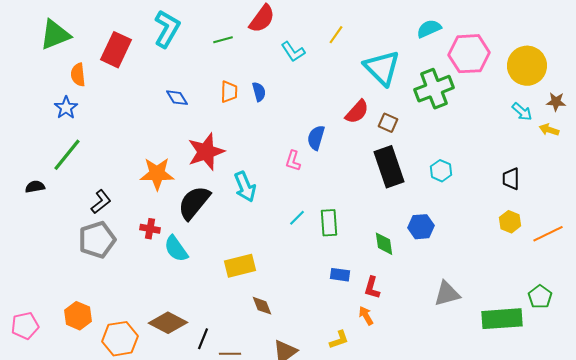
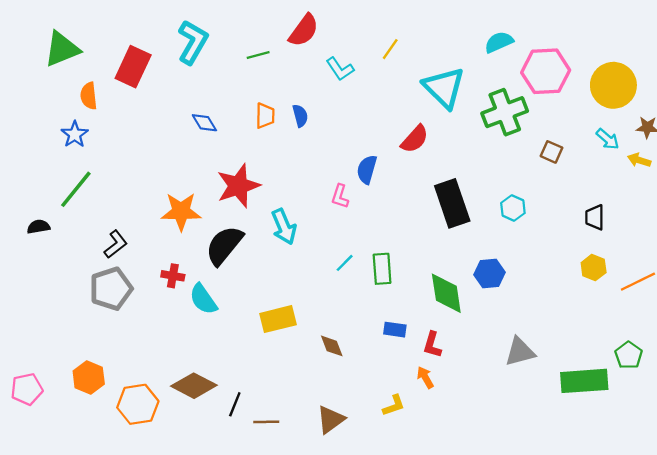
brown square: (388, 123) -> (551, 152), moved
green diamond: (384, 244) -> (446, 293), size x1.5
brown diamond: (262, 306) -> (332, 346), moved

